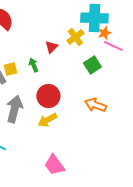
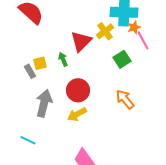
pink line: (113, 46) -> (143, 40), turned 36
red triangle: (51, 47) -> (81, 41), size x1.6
orange arrow: (95, 105) -> (125, 99), turned 30

